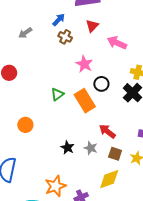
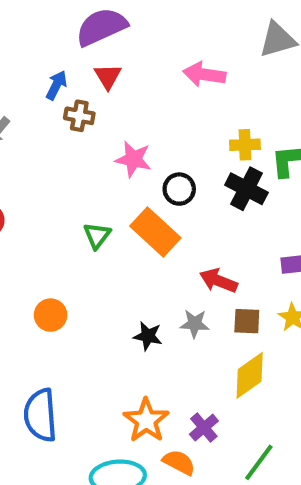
red triangle: (92, 26) -> (108, 76), moved
pink arrow: (117, 43) -> (204, 74), moved

